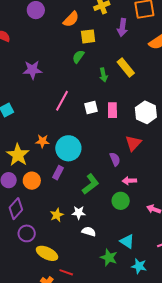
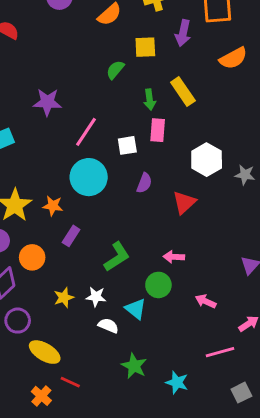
yellow square: (88, 36) -> (145, 47), moved
purple star: (32, 70) -> (47, 102), moved
pink rectangle: (112, 110) -> (158, 130), moved
orange star: (42, 141) -> (53, 206), moved
cyan circle: (68, 148) -> (89, 177), moved
purple semicircle: (115, 159) -> (144, 183), moved, turned 40
orange circle: (32, 181) -> (32, 257), moved
cyan triangle: (127, 241) -> (136, 309), moved

